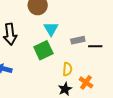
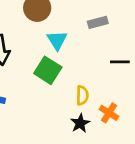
gray rectangle: (78, 40) -> (98, 22), moved
green square: (43, 50) -> (48, 70), turned -30

